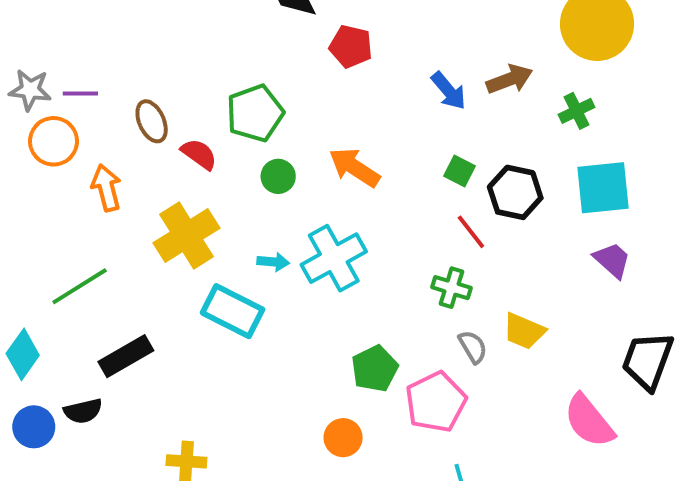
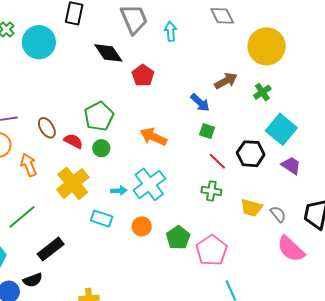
red pentagon: (351, 46) -> (143, 75), turned 30
blue arrow: (449, 91) -> (200, 103), moved
green circle: (278, 176) -> (101, 148), moved
cyan square: (603, 188) -> (281, 129), turned -36
black hexagon: (515, 192) -> (251, 154), moved
cyan rectangle: (233, 311) -> (102, 219), size x0.7
gray semicircle: (473, 347) -> (278, 214), moved
orange circle: (343, 438) -> (142, 226), moved

